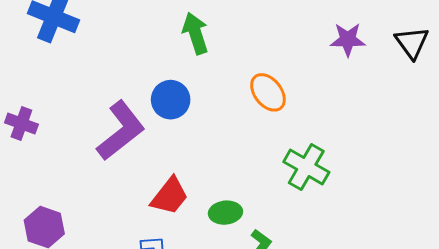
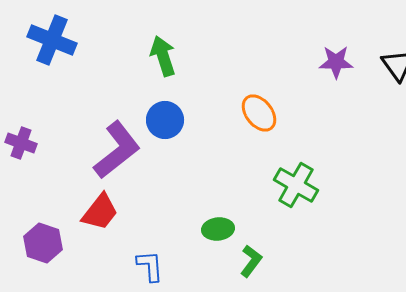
green arrow: (195, 33) -> (163, 56), moved
red trapezoid: (170, 196) -> (100, 212), moved

